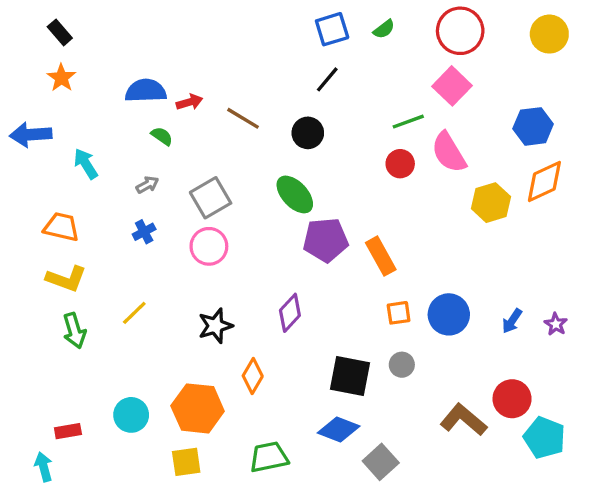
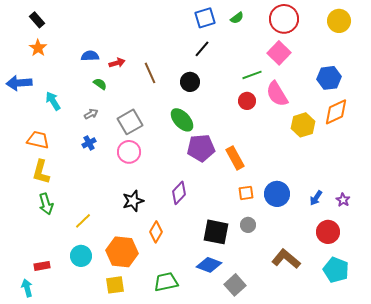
blue semicircle: (146, 91) -> (90, 56), size x0.7
brown line: (243, 118) -> (150, 73), turned 35
yellow L-shape: (66, 279) -> (41, 172), turned 85
yellow line: (134, 313) -> (83, 221), moved
red circle: (512, 399) -> (328, 232), moved

